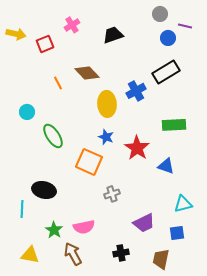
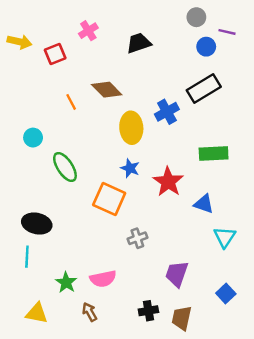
black ellipse: (44, 190) -> (37, 224), moved
cyan triangle: (183, 204) -> (225, 237), moved, turned -42
purple trapezoid: (144, 223) -> (177, 274), turned 135
blue square: (177, 233) -> (226, 294), moved, turned -35
brown arrow: (73, 254) -> (90, 312), size x0.7
brown trapezoid: (161, 259) -> (182, 318), moved

